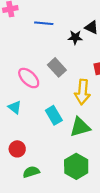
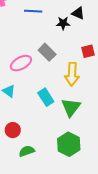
pink ellipse: (29, 78) -> (21, 63), turned -70
green triangle: (80, 127) -> (71, 107), turned -35

